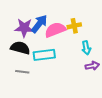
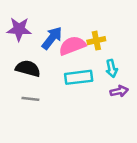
purple star: (24, 28) -> (19, 29), moved
cyan rectangle: (44, 55) -> (79, 77), moved

